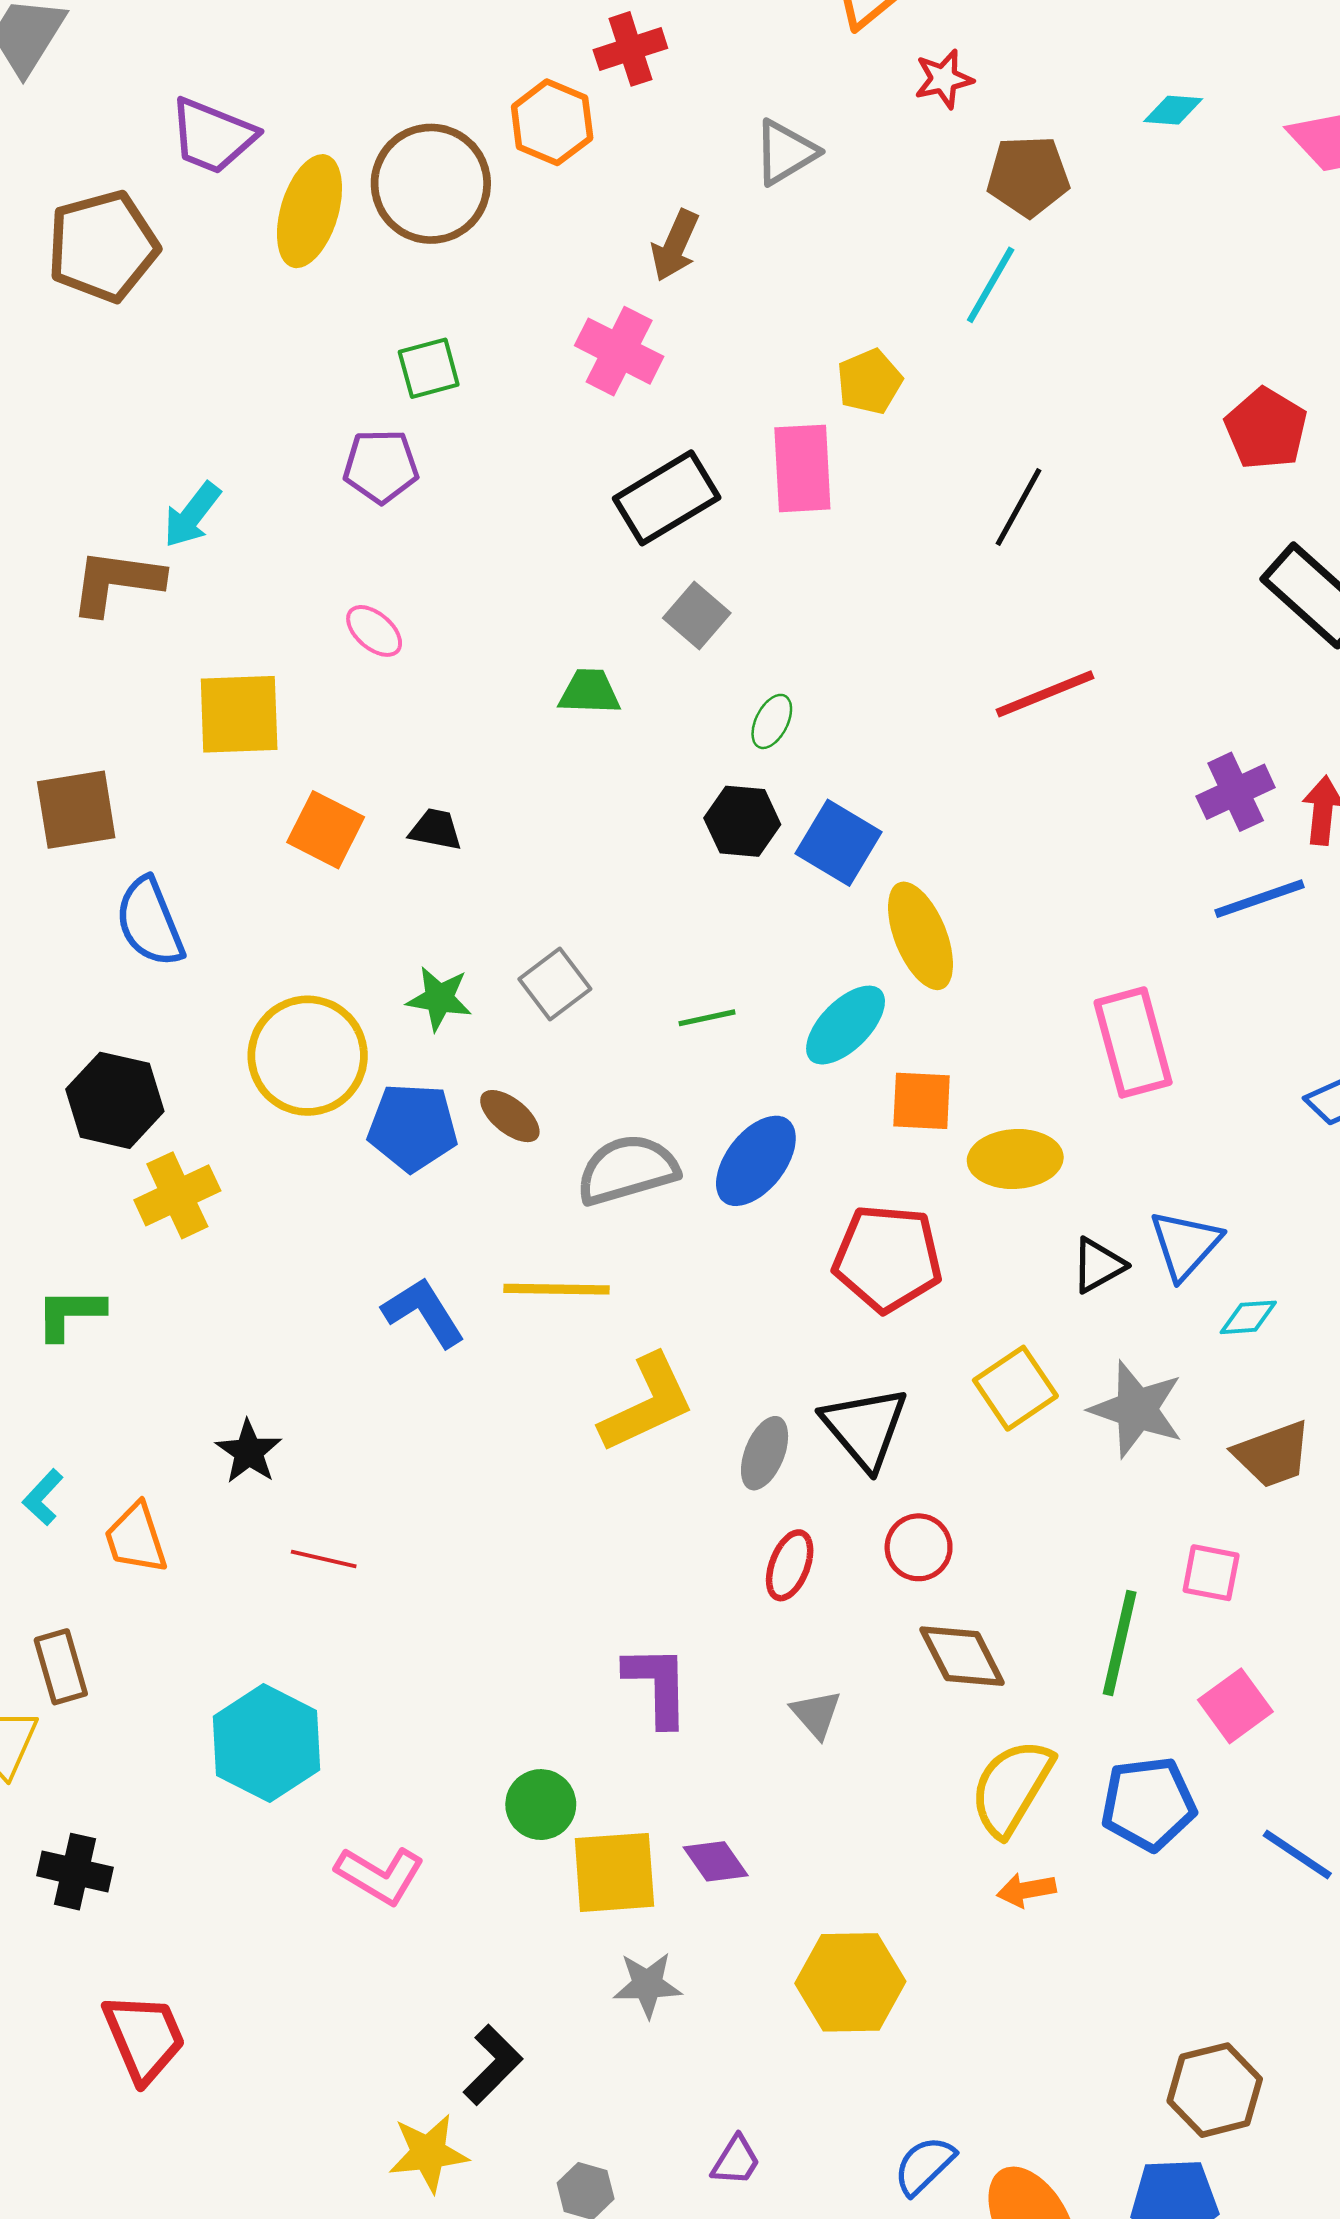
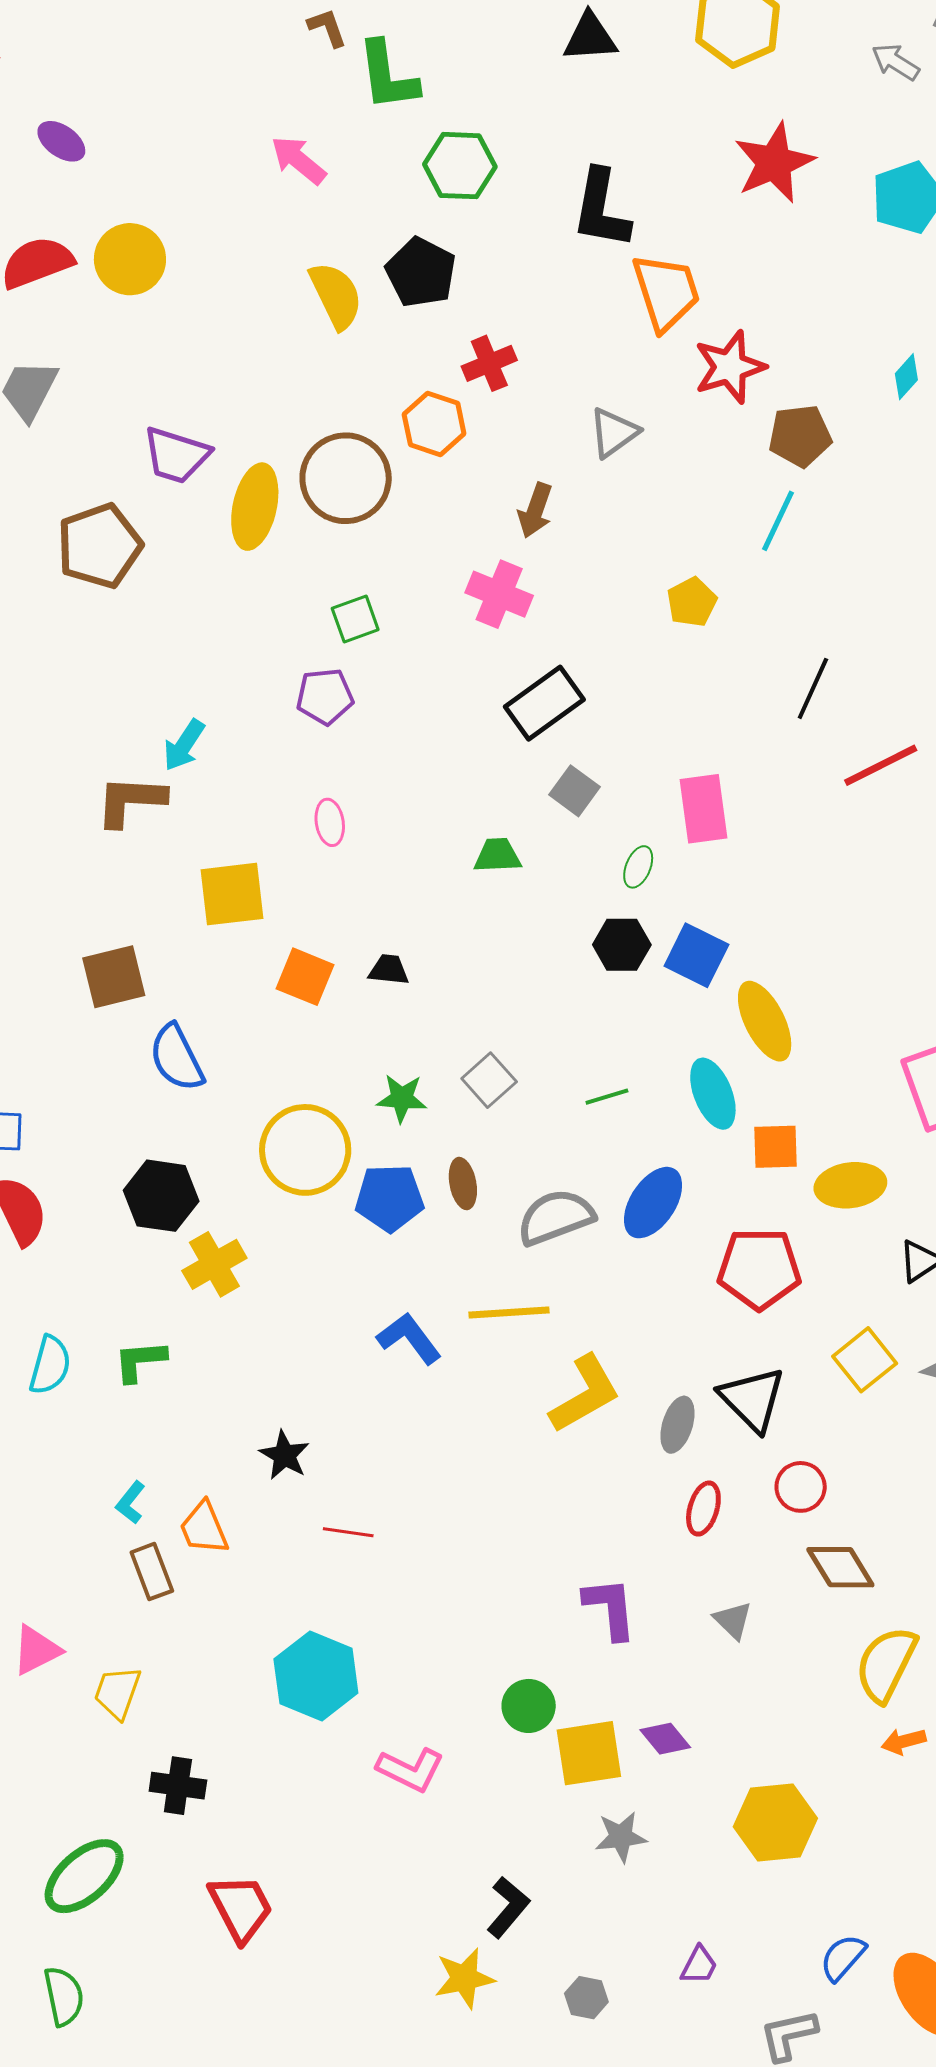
red star: (944, 79) -> (730, 367), size x1.6
cyan diamond: (1173, 110) -> (906, 377), turned -48
pink rectangle: (802, 468) -> (704, 809), moved
pink ellipse: (374, 631) -> (330, 822), turned 45
red line: (1045, 694) -> (881, 765), moved
cyan ellipse: (846, 1025) -> (713, 1094), turned -62
brown ellipse: (510, 1116) -> (463, 1184), turned 45
brown rectangle: (61, 1667) -> (152, 1572), moved

